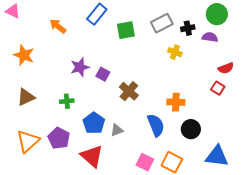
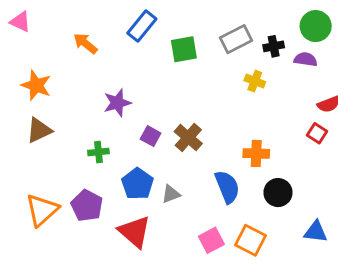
purple square: (103, 74) -> (151, 136), moved
brown triangle: (26, 97) -> (39, 130), moved
blue triangle: (217, 156) -> (316, 232), size x0.7
pink square: (145, 162) -> (211, 240), turned 36

